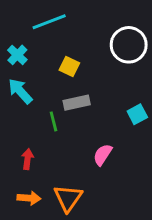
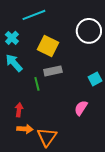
yellow square: (69, 67) -> (48, 46), size x1.5
pink semicircle: (103, 155) -> (81, 108), moved
orange arrow: (29, 198) -> (25, 129), moved

